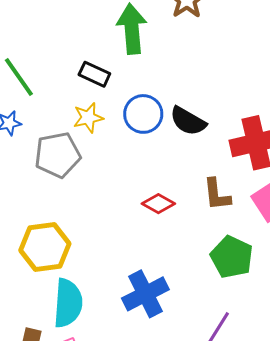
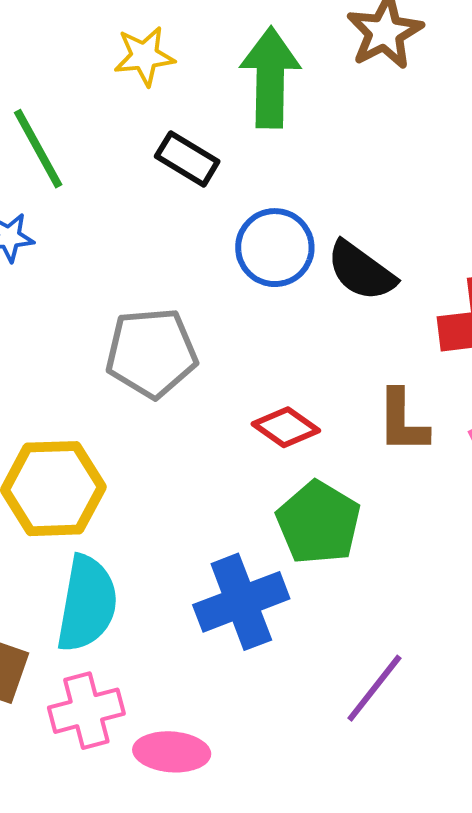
yellow star: (88, 118) -> (144, 56), moved
gray pentagon: (58, 155) -> (151, 353), moved
green pentagon: (232, 257) -> (318, 523), moved

